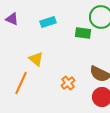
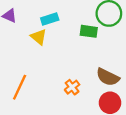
yellow triangle: (36, 59) -> (39, 37), moved

